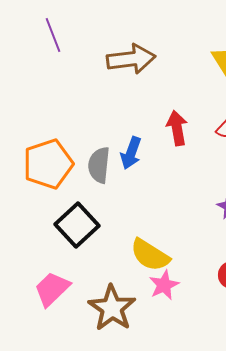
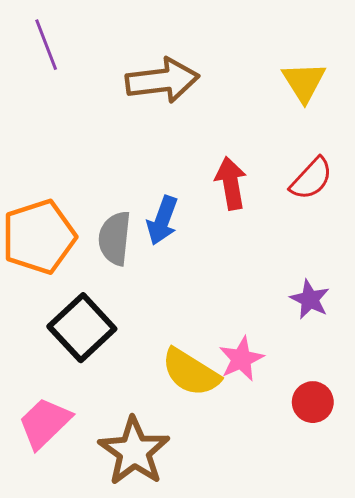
pink star: (164, 285) -> (241, 359), moved

